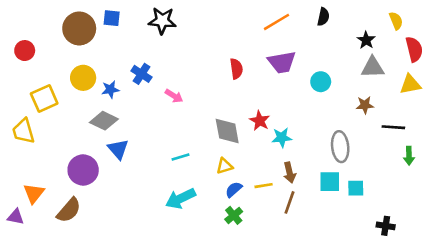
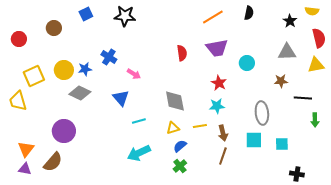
blue square: (112, 18) -> (86, 14), turned -32
yellow semicircle: (396, 21) -> (312, 11), moved, turned 120
brown circle: (79, 28) -> (54, 28), moved, size x0.6
black star: (366, 40) -> (290, 21), moved
yellow circle: (83, 78) -> (64, 70), moved
red star: (260, 121) -> (219, 83), moved
blue triangle: (118, 149) -> (121, 98), moved
yellow line: (264, 186) -> (200, 126), moved
cyan square: (356, 188) -> (282, 144), moved
purple triangle: (16, 217) -> (25, 169), moved

